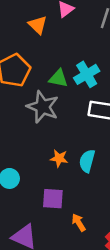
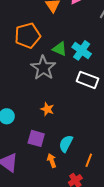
cyan cross: (87, 74) -> (82, 50), turned -36
cyan semicircle: (87, 161) -> (66, 144), moved

